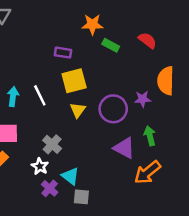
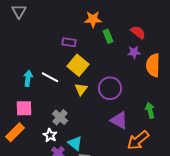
green rectangle: (111, 45) -> (108, 36), turned 40
yellow square: (74, 81) -> (78, 65), turned -35
white line: (40, 95) -> (50, 77), turned -36
purple star: (143, 99) -> (134, 52), moved
green arrow: (150, 136) -> (150, 110), moved

